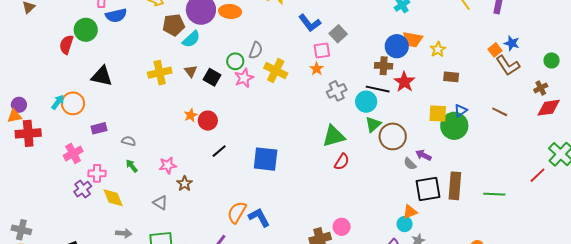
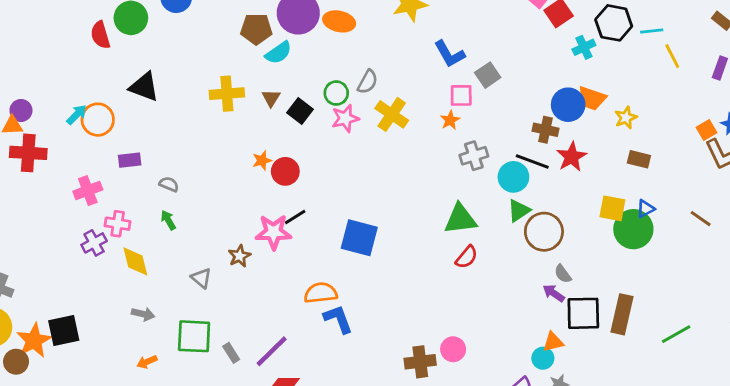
red semicircle: (66, 45) -> (100, 35), turned -42
purple arrow: (424, 155) -> (554, 293), moved
pink star: (168, 165) -> (273, 232), moved, size x1.4
green line: (494, 194) -> (676, 334), turned -40
orange semicircle: (237, 212) -> (321, 293), moved, turned 45

